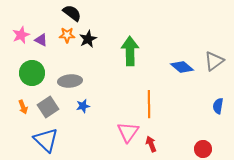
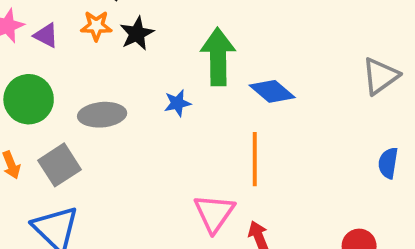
blue diamond: (182, 67) -> (272, 91), moved
blue star: (83, 106) -> (177, 103), moved

